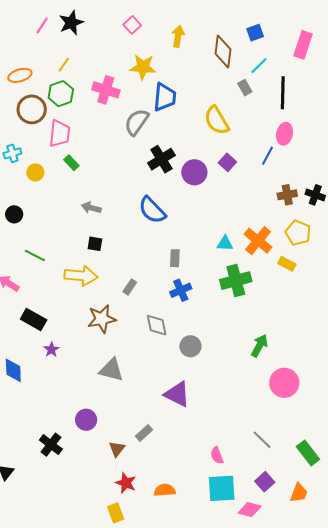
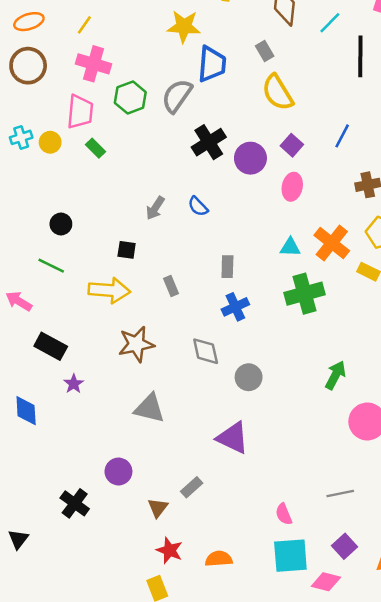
orange ellipse: (20, 75) -> (29, 22), moved
gray rectangle: (245, 88) -> (265, 51), moved
pink cross: (106, 90) -> (94, 64), moved
green hexagon: (61, 94) -> (130, 98), moved
brown circle: (32, 109) -> (28, 66), moved
pink ellipse: (285, 134) -> (292, 187), moved
yellow circle: (35, 172) -> (50, 142), moved
gray arrow: (91, 208) -> (155, 208), moved, turned -72
blue semicircle: (152, 210) -> (198, 206), size x0.6
black circle: (14, 214) -> (61, 224), moved
gray rectangle: (130, 287) -> (171, 286), moved, turned -56
gray line: (262, 440) -> (340, 493), turned -55

